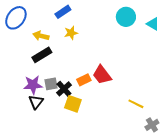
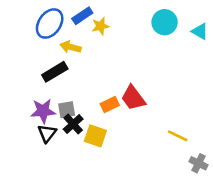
blue ellipse: (16, 18) -> (50, 24), moved
yellow star: (71, 33) -> (101, 26), moved
yellow arrow: (41, 36) -> (71, 47), moved
black cross: (64, 89) -> (73, 124), moved
gray cross: (152, 125) -> (199, 163), turned -32

